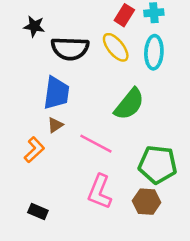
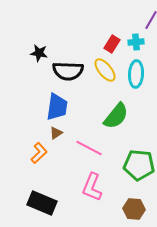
brown hexagon: (147, 202) -> (134, 209), moved
black rectangle: (38, 211) -> (42, 203), size x1.8

